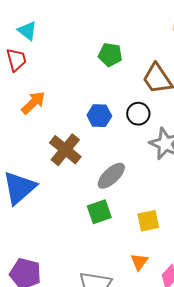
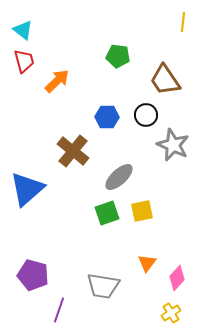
cyan triangle: (27, 31) -> (23, 30), moved
orange arrow: (33, 103) -> (57, 81), moved
yellow square: (148, 221) -> (142, 211), moved

